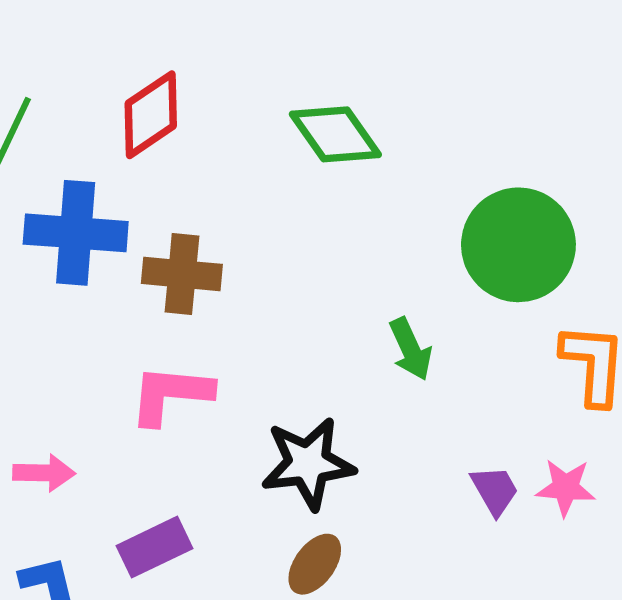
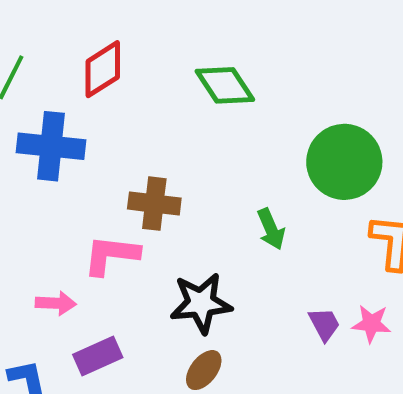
brown cross: (182, 274) -> (154, 204), moved
pink arrow: (44, 473) -> (56, 303), moved

